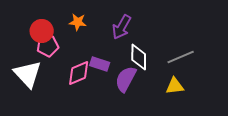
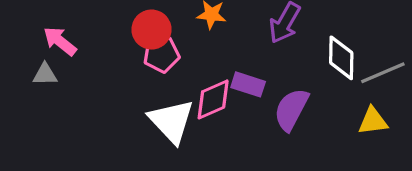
white diamond: (139, 57) -> (341, 58), moved
white triangle: (28, 74) -> (171, 121), moved

